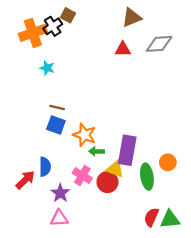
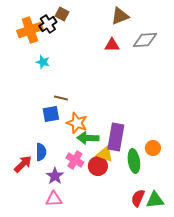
brown line: (57, 107) -> (61, 98), moved
blue square: (56, 125) -> (51, 114), turned -30
green arrow: (97, 151) -> (88, 138), size x1.5

